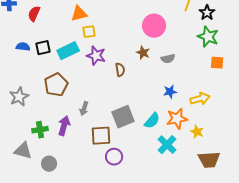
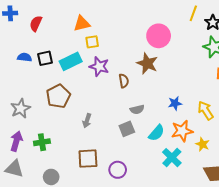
brown star: (143, 53) -> (147, 63), size x1.5
gray semicircle: (168, 59) -> (137, 109), moved
yellow arrow: (200, 99) -> (206, 110), turned -108
gray square: (123, 117) -> (127, 129), size x0.7
purple arrow: (64, 126) -> (16, 141), moved
brown square: (101, 136) -> (88, 159), moved
gray triangle: (23, 151) -> (14, 169), moved

